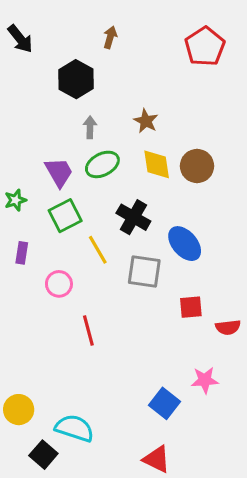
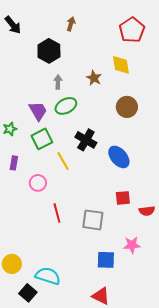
yellow diamond: (157, 164) -> (121, 65), moved
gray square: (144, 271) -> (93, 220), moved
blue square: (164, 403) -> (106, 260), turned -36

